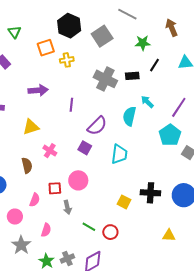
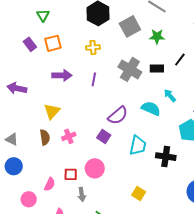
green star: (143, 43) -> (157, 37), moved
orange square: (46, 48) -> (53, 43), moved
purple line: (71, 105) -> (94, 79), moved
cyan semicircle: (129, 116) -> (151, 108), turned 96
yellow triangle: (31, 127) -> (52, 111), turned -36
pink cross: (50, 151) -> (69, 136), turned 32
brown semicircle: (27, 165) -> (45, 137), moved
black cross: (150, 193) -> (166, 157), moved

